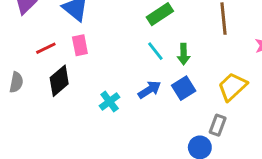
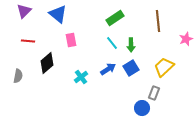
pink rectangle: (80, 45) -> (71, 40), moved
red line: (46, 48) -> (28, 41), moved, turned 32
gray semicircle: (16, 82) -> (18, 76), moved

